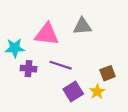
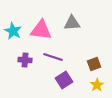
cyan star: (15, 48) -> (13, 31), moved, turned 30
yellow star: (97, 92) -> (97, 85), moved

